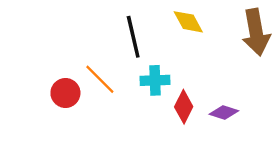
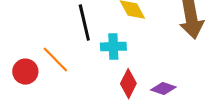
cyan cross: (155, 80) -> (113, 47), moved

